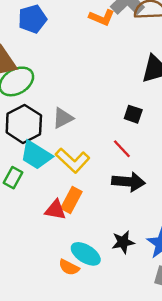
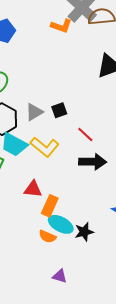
black square: (133, 114) -> (59, 110), moved, turned -35
orange rectangle: (71, 200) -> (50, 206), moved
black star: (123, 242) -> (84, 232), moved

